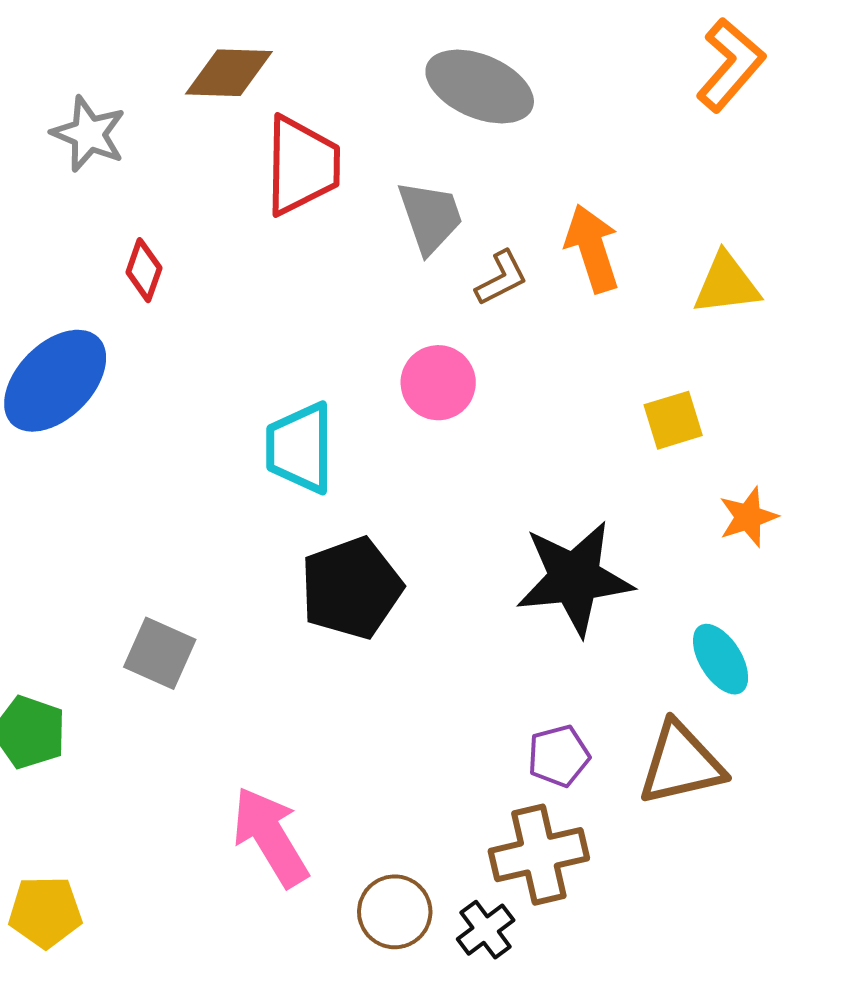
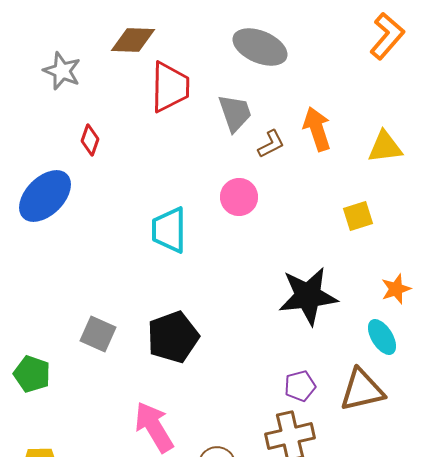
orange star: (748, 517) -> (396, 289), moved
black pentagon: (351, 588) -> (173, 337), moved

